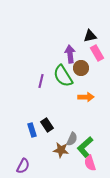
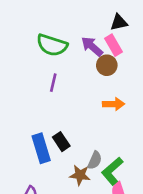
pink rectangle: (97, 53) -> (114, 45), moved
purple arrow: (70, 54) -> (92, 46), turned -42
green semicircle: (63, 76) -> (52, 45), moved, turned -40
blue rectangle: (32, 130) -> (41, 148), size x1.5

